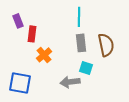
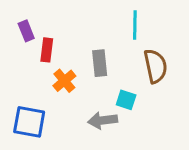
cyan line: (79, 17) -> (135, 25), moved
gray rectangle: (81, 43) -> (100, 63), moved

